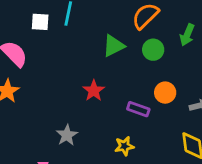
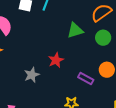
gray star: (67, 135) -> (32, 75), moved

